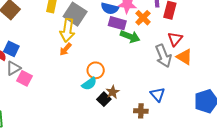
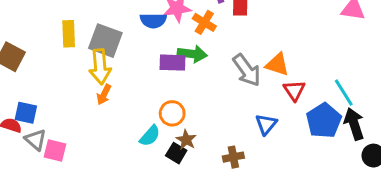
purple rectangle: (117, 23) -> (173, 63), moved
red triangle: (175, 39) -> (294, 90), moved
gray triangle: (13, 68) -> (36, 140), turned -35
orange circle: (96, 70) -> (172, 113), moved
blue triangle: (158, 94) -> (266, 124), moved, turned 35

